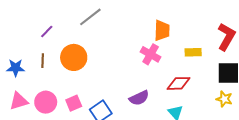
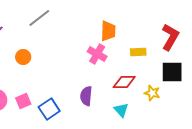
orange circle: (74, 57) -> (23, 57), size x0.6
purple semicircle: (139, 98) -> (86, 96), turned 120
yellow star: (224, 99) -> (152, 93), moved

